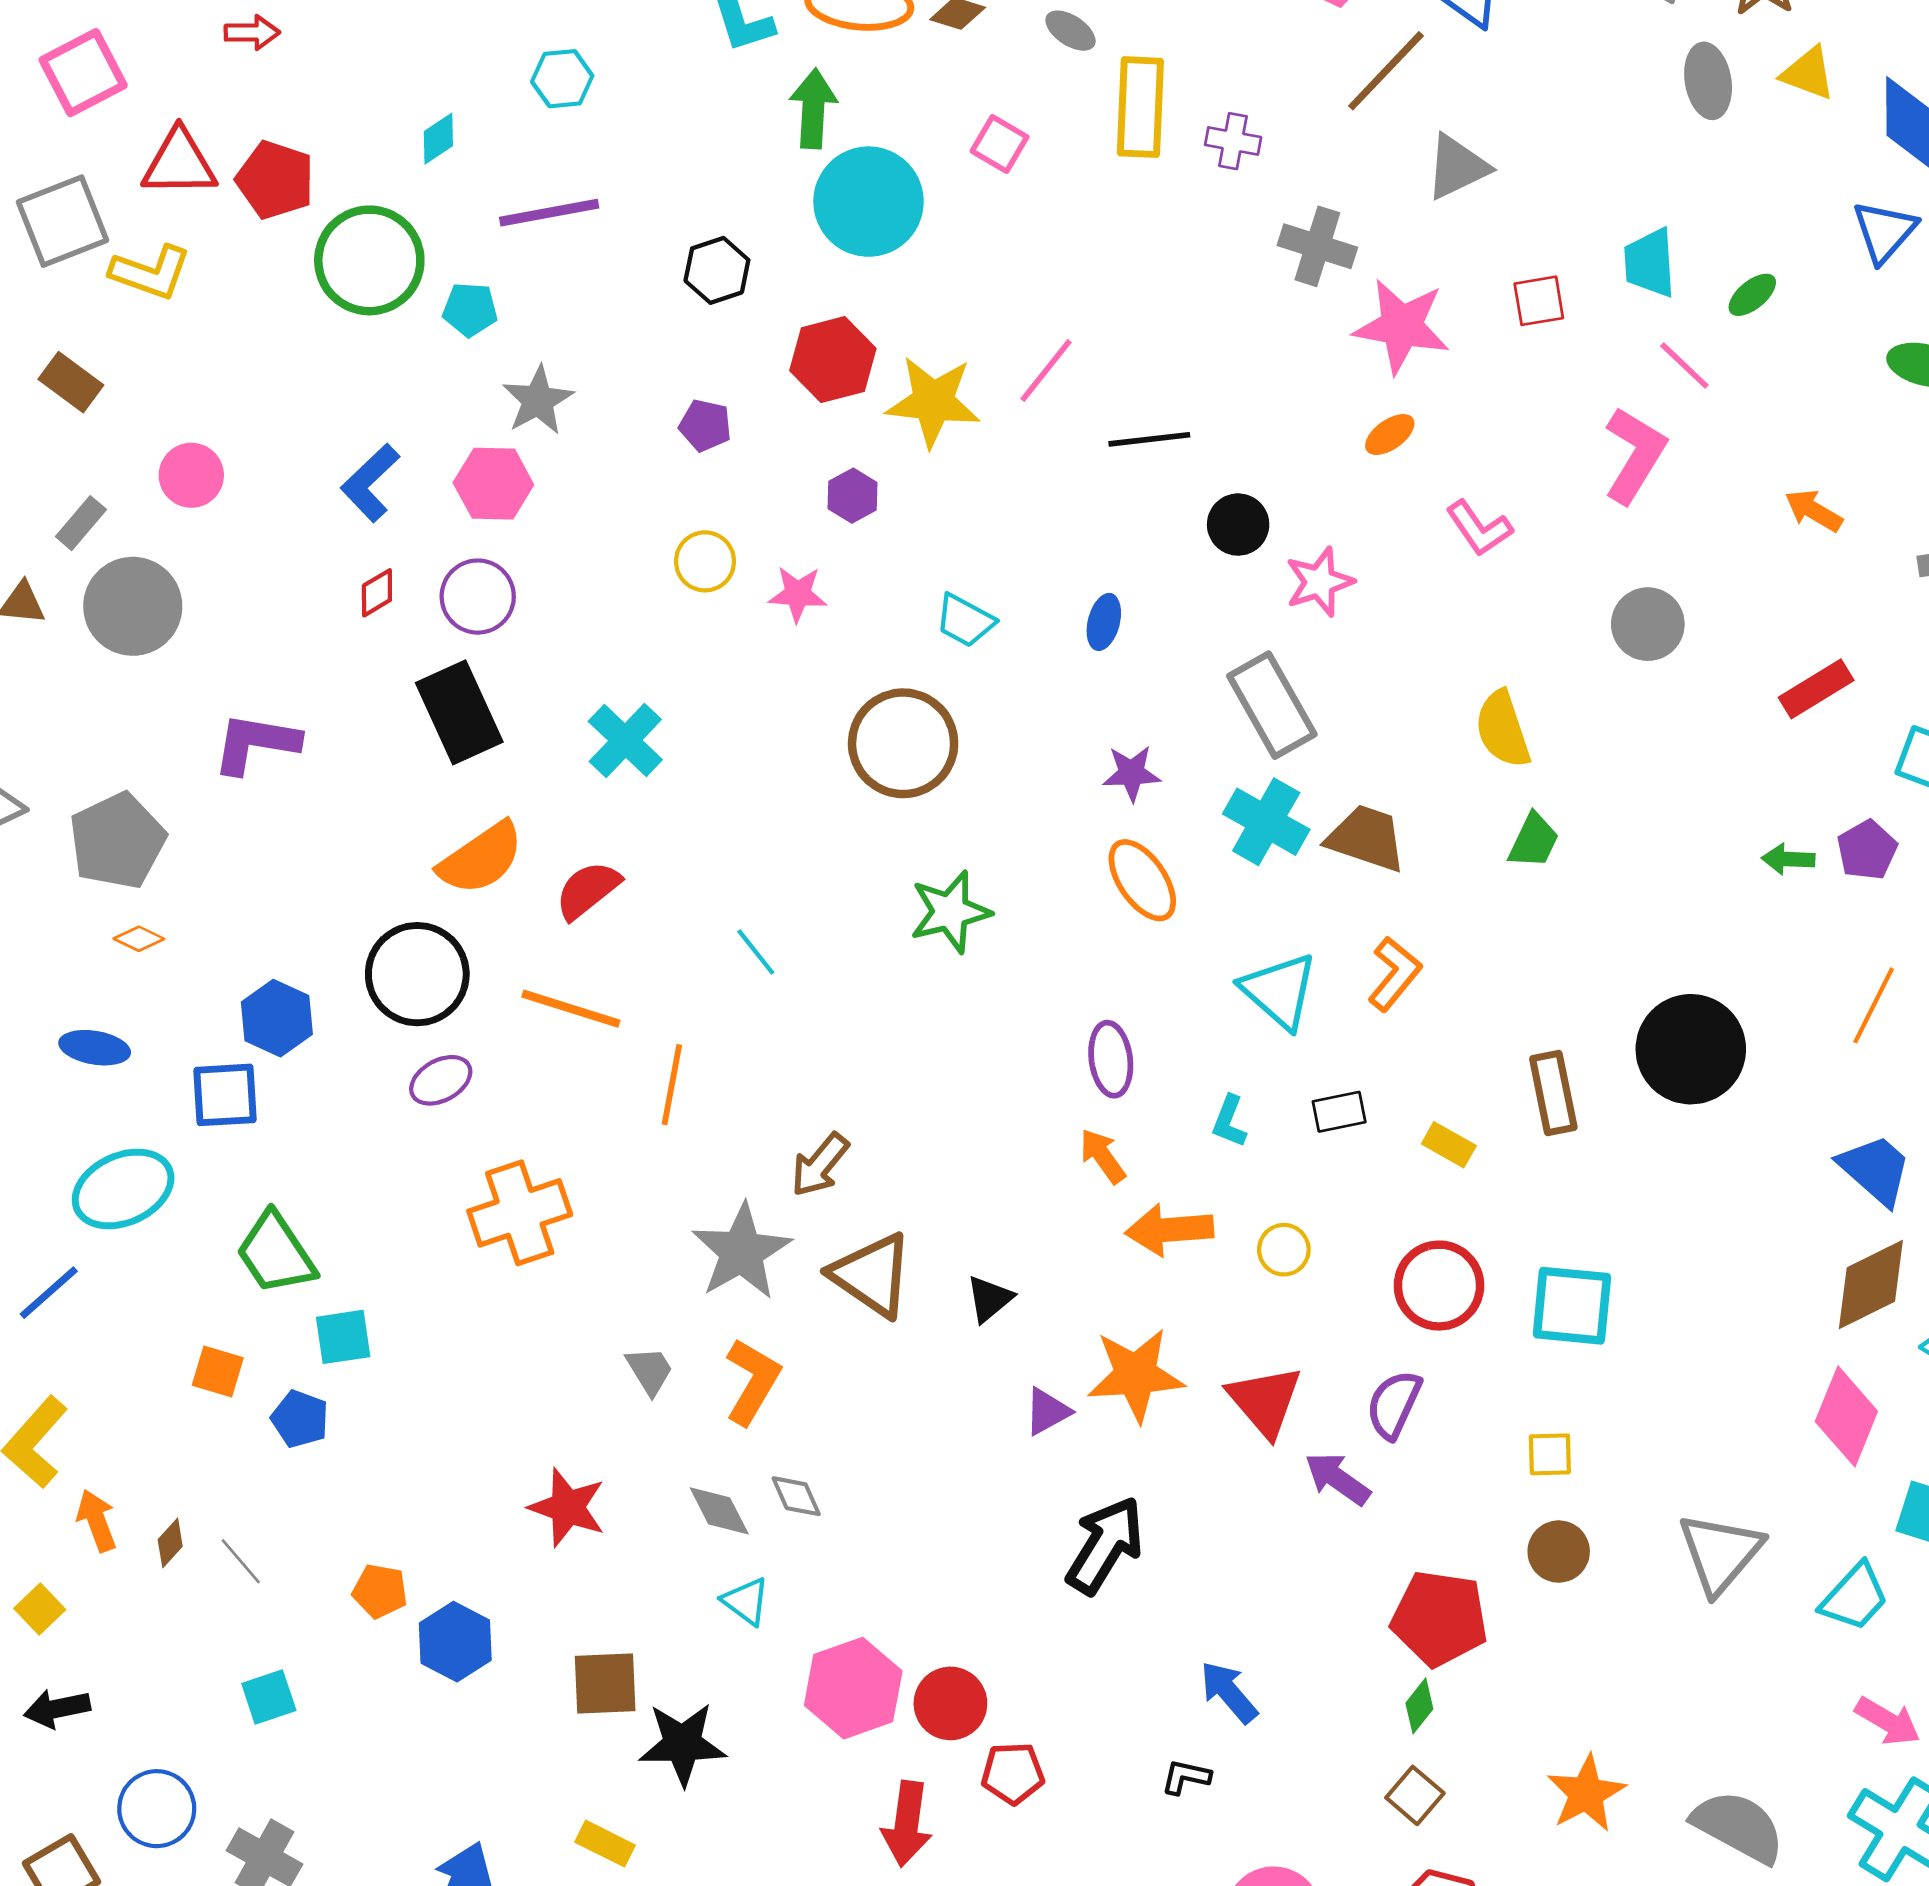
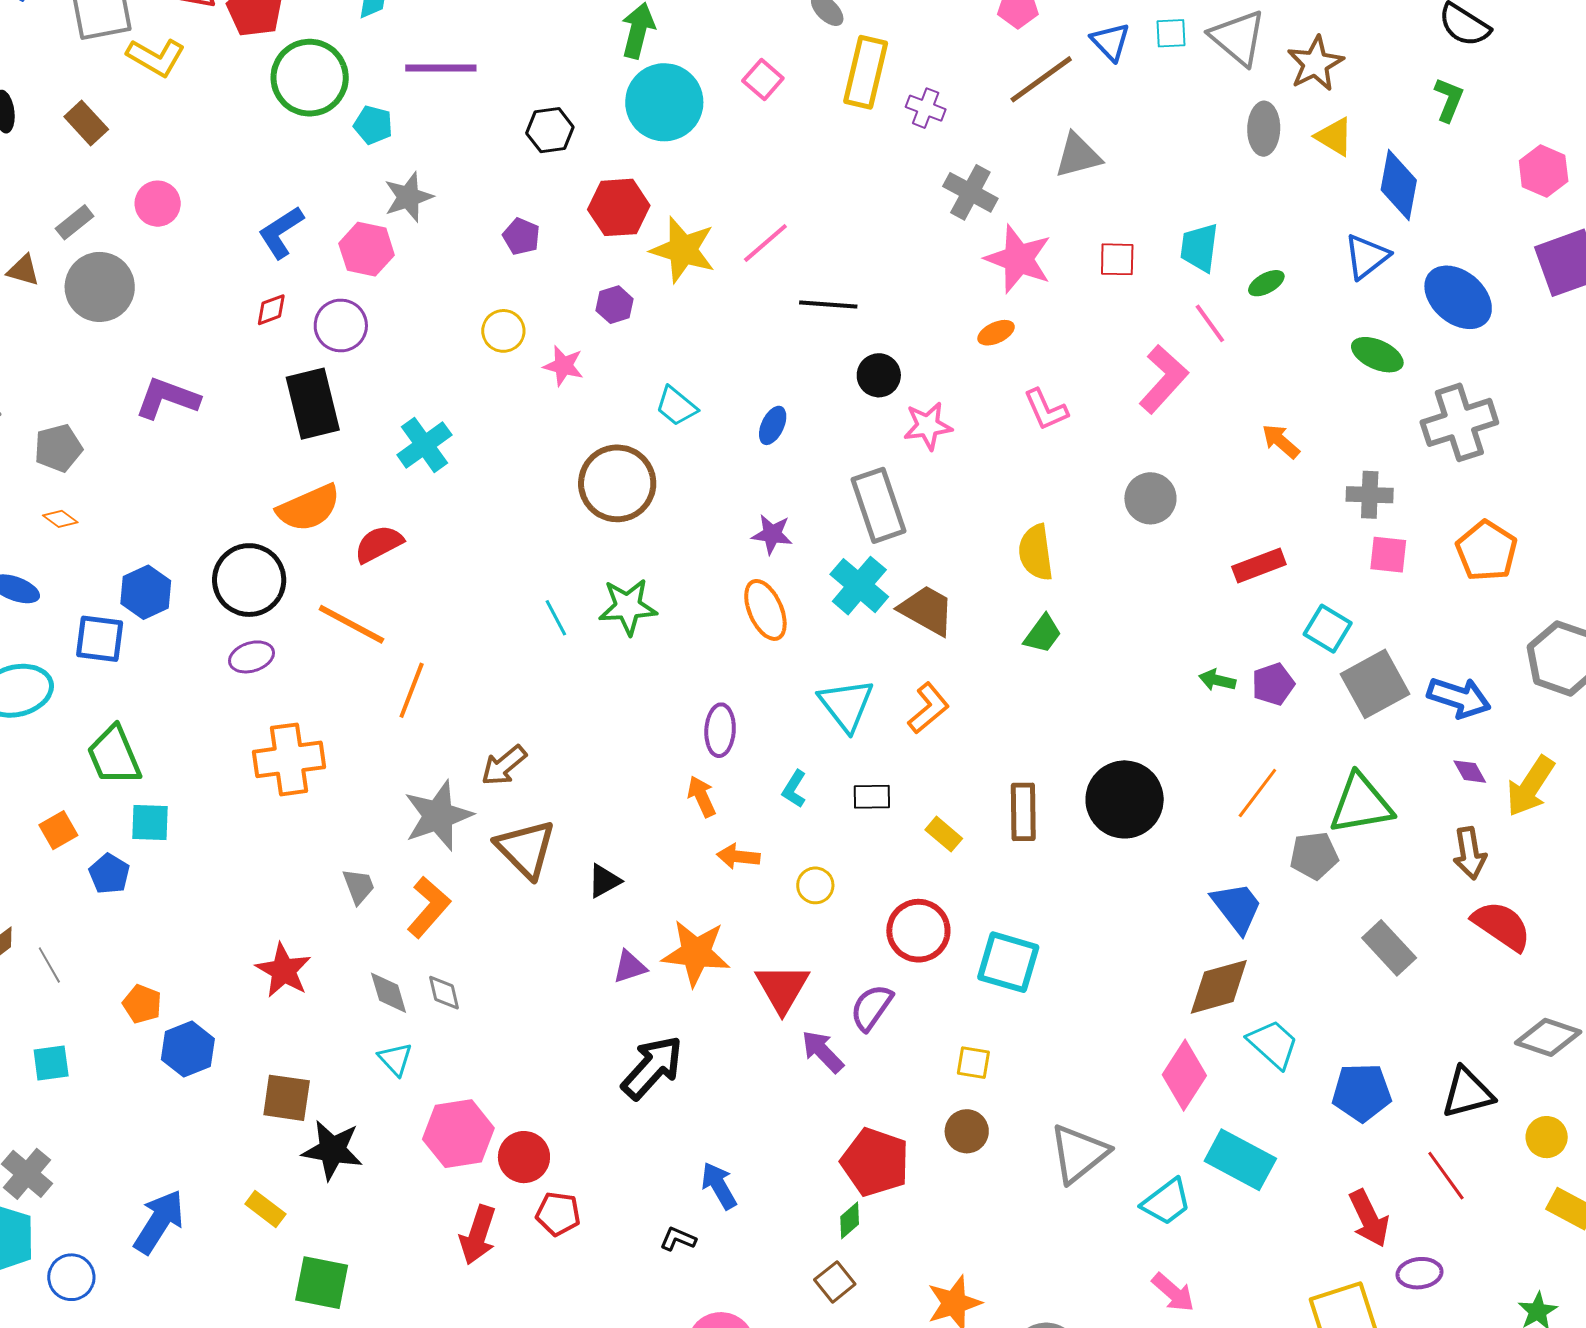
gray pentagon: (117, 841) -> (58, 448), size x0.7
cyan line: (756, 952) -> (556, 618), moved
orange arrow: (1169, 1230) -> (738, 857), size x0.7
orange square: (218, 1372) -> (58, 830), turned 33

